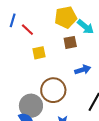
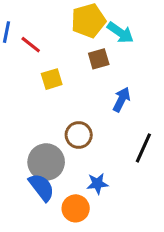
blue arrow: (83, 70) -> (122, 99), turned -42
brown circle: (53, 90) -> (79, 135), size x0.7

